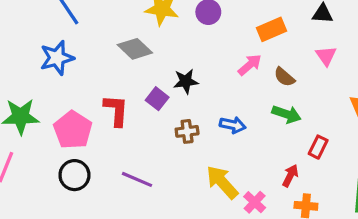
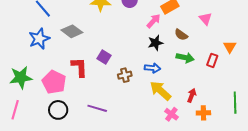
gray diamond: (135, 49) -> (72, 31), moved
pink arrow: (250, 65) -> (154, 21), moved
black star: (186, 81) -> (155, 43), moved
red rectangle: (318, 147) -> (212, 60), moved
yellow arrow: (222, 182) -> (160, 91), moved

